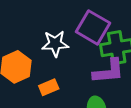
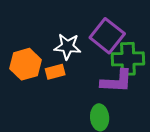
orange rectangle: (49, 87) -> (55, 72), moved

